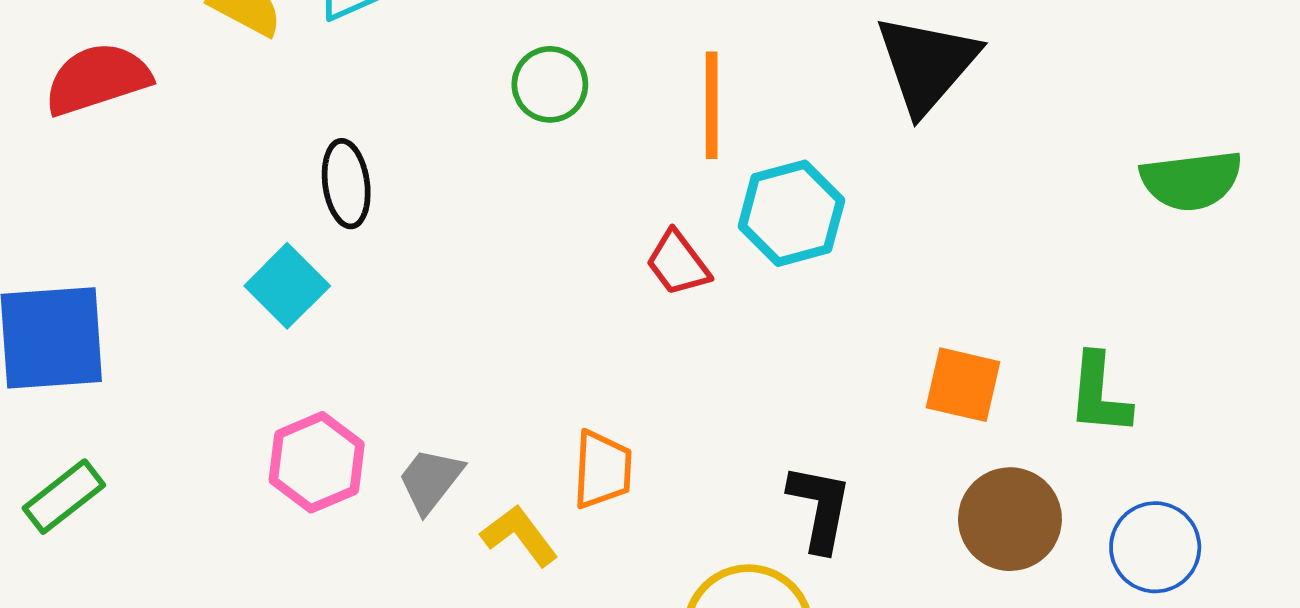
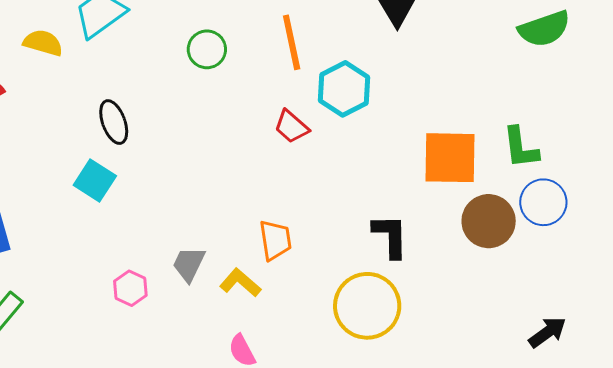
orange square: (963, 385) -> (450, 158), size x1.5
pink hexagon: (317, 462) -> (130, 288), moved, size x0.7
blue circle: (1155, 547) -> (543, 202), moved

